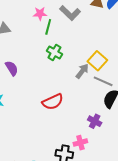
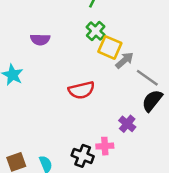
yellow square: (97, 61) -> (110, 47), moved, turned -30
purple semicircle: (12, 68) -> (40, 40), turned 112

